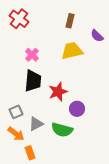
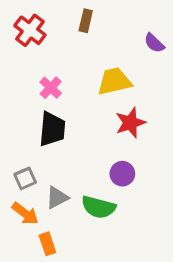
brown rectangle: (70, 21) -> (86, 21), moved
purple semicircle: (97, 36) -> (154, 43), moved
red star: (58, 92) -> (130, 123), moved

